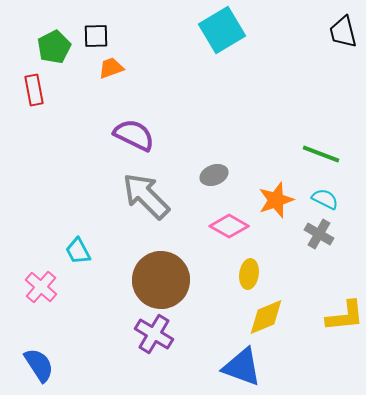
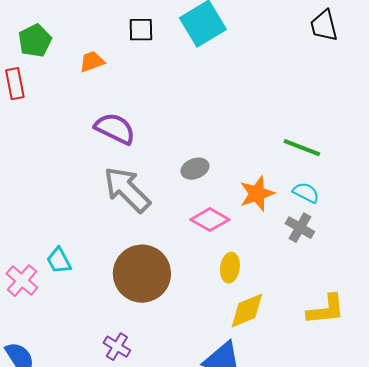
black square: (96, 36) -> (141, 30), moved
cyan trapezoid: (78, 251) -> (59, 261), moved
purple cross: (154, 334) -> (117, 347), moved, size x0.7

